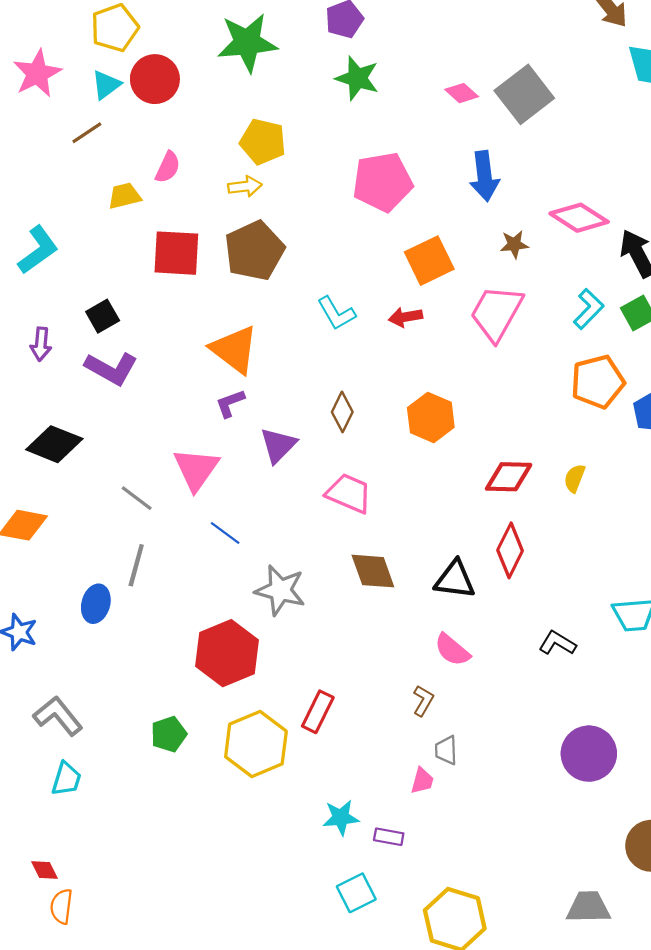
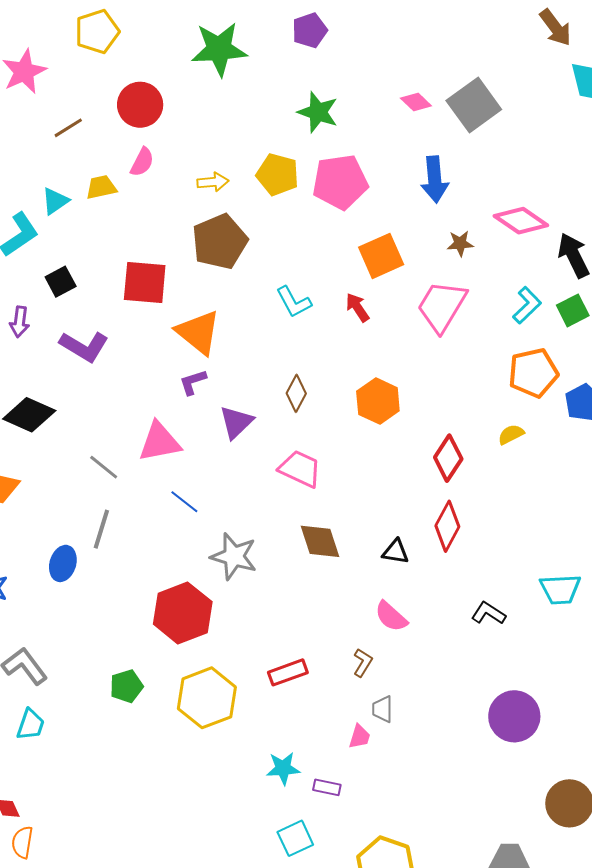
green star: (357, 78) -> (318, 112), moved
red circle: (155, 79) -> (140, 105), moved
cyan triangle: (106, 85) -> (55, 201), moved
yellow pentagon: (263, 142) -> (278, 174), moved
red square: (176, 253) -> (145, 282), moved
black square: (103, 316) -> (61, 282), moved
red arrow: (405, 317) -> (357, 307), turned 64
pink triangle: (196, 469) -> (160, 442), turned 42
red diamond: (509, 477) -> (448, 458), turned -60
yellow semicircle: (575, 478) -> (511, 434), moved, turned 40
black triangle: (455, 580) -> (396, 552), size x0.7
red rectangle: (318, 712) -> (288, 672), moved, turned 42

